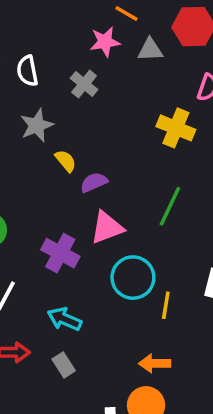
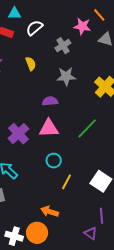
white semicircle: (27, 71) -> (34, 28), turned 42
gray star: (37, 125) -> (66, 76), moved
yellow semicircle: (66, 161) -> (31, 64), moved
cyan circle: (133, 278) -> (54, 161), size x0.6

